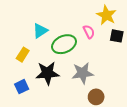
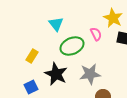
cyan triangle: (40, 31) -> (56, 24), moved, turned -35
black star: (47, 73) -> (56, 74), turned 30

